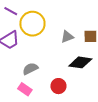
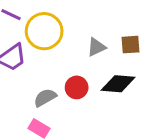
red circle: (58, 86) -> (77, 87), moved

